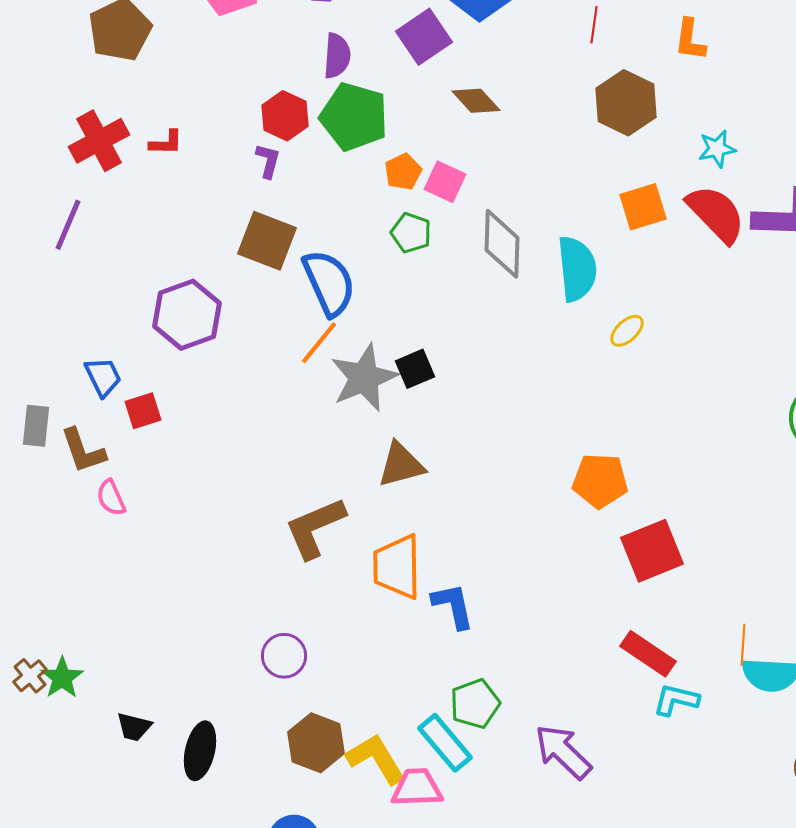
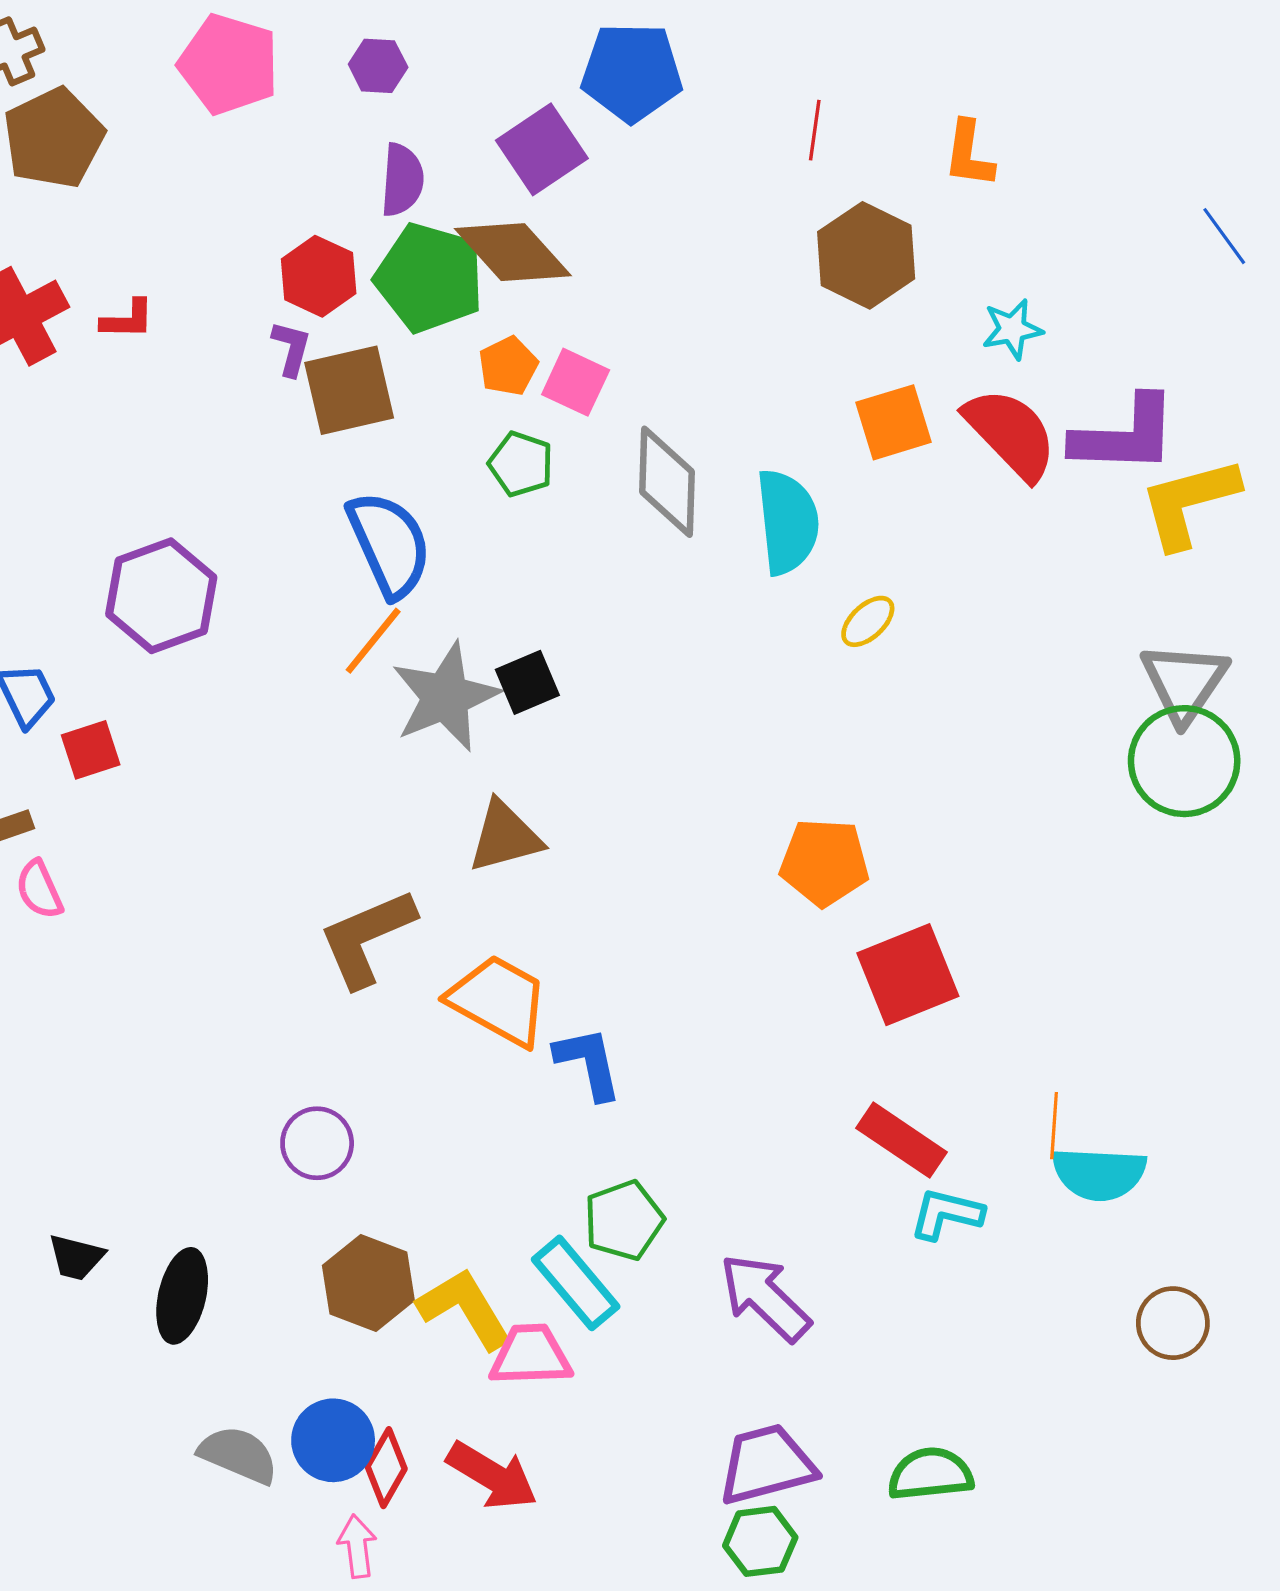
brown diamond: (476, 101) -> (513, 252), moved, size x1.5
brown square: (267, 241) -> (349, 390), moved, turned -34
orange trapezoid: (397, 567) -> (498, 1000), turned 120

